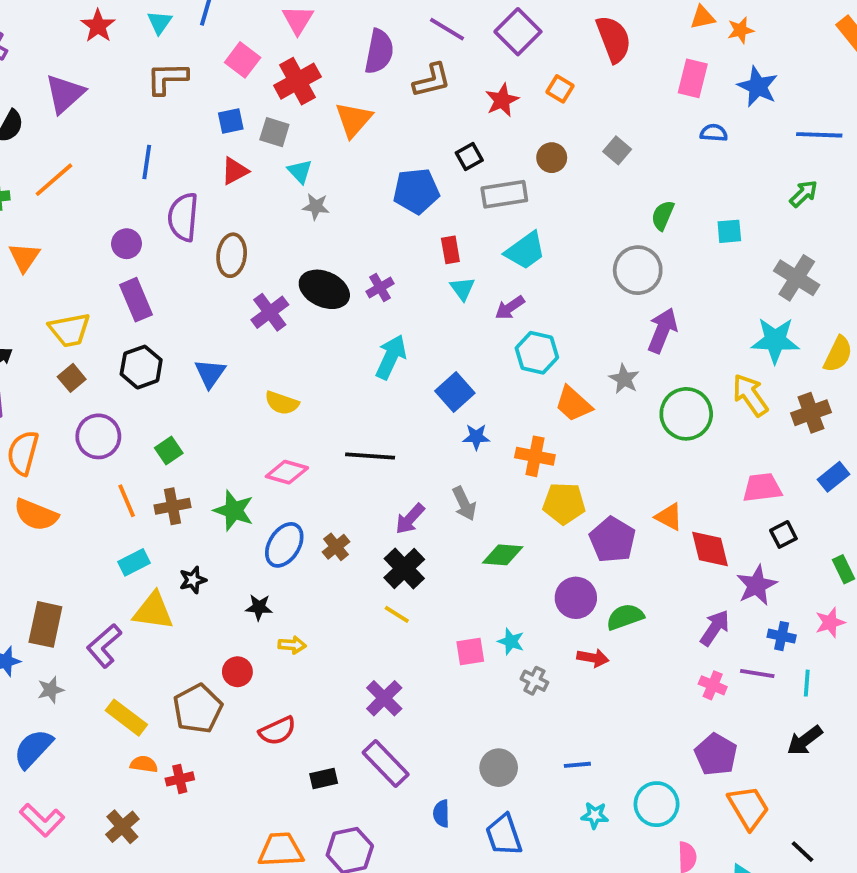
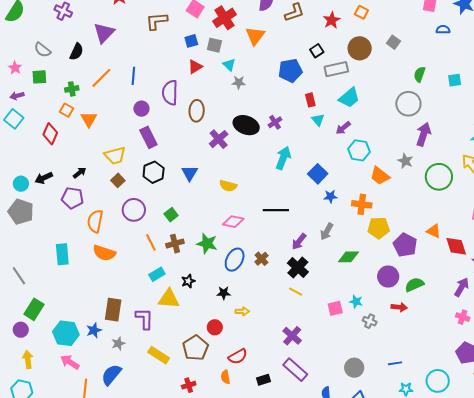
brown circle: (552, 158) -> (360, 48), size x1.5
blue line: (147, 162) -> (133, 76), moved
gray arrow: (464, 504) -> (327, 232), turned 60
purple L-shape: (104, 646) -> (144, 319), turned 135
orange semicircle: (144, 764) -> (225, 377), moved, turned -104

